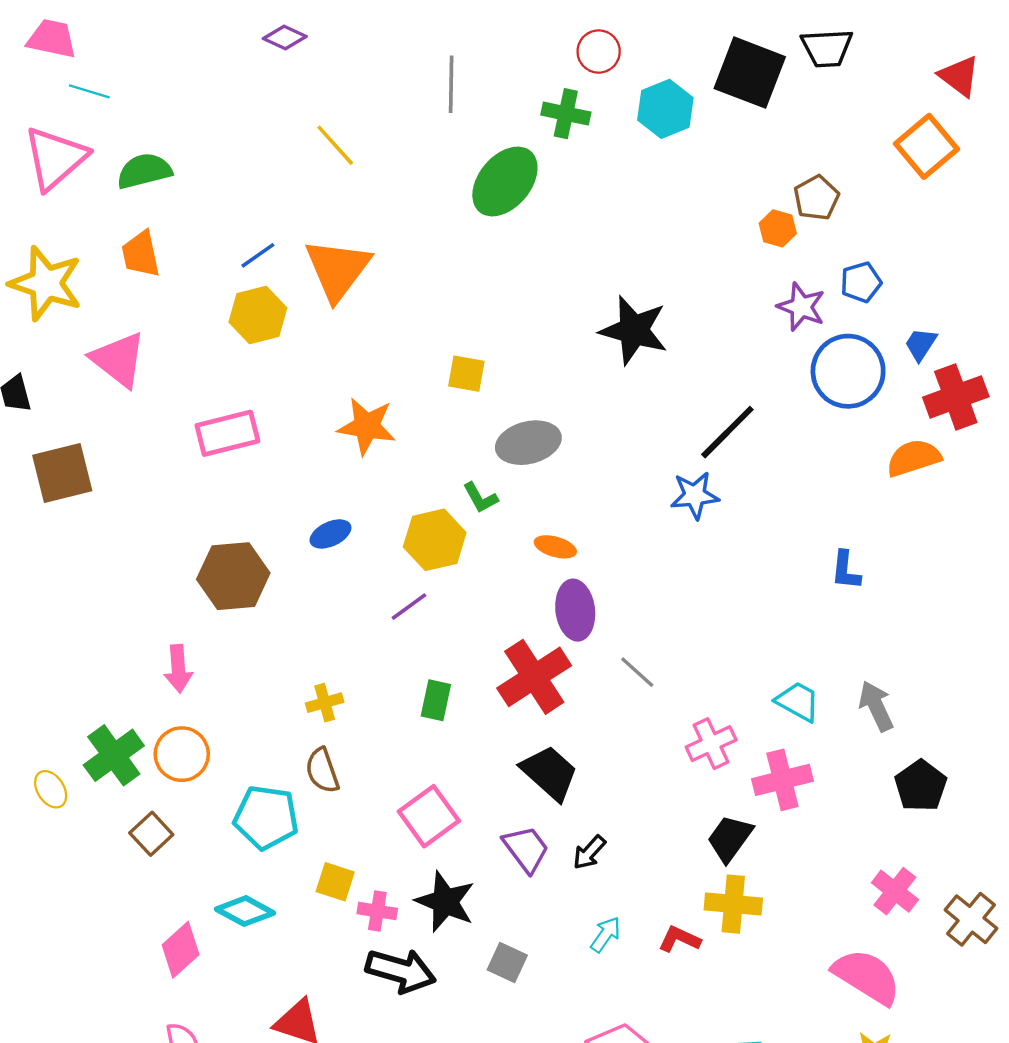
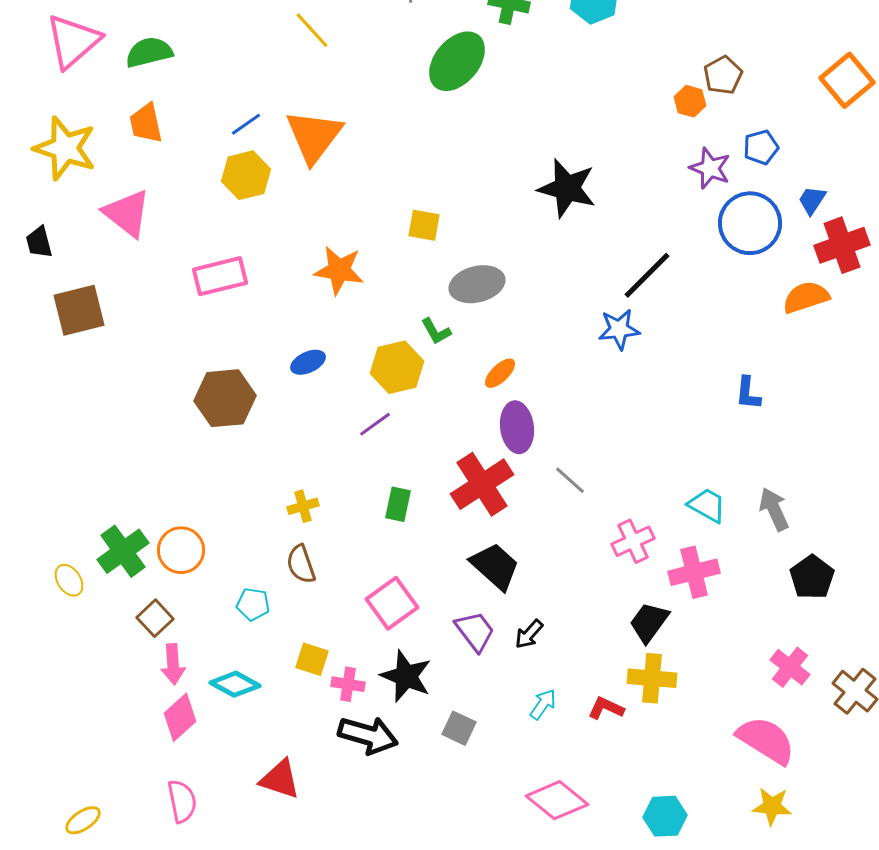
orange square: (927, 146) -> (847, 80), moved
orange ellipse: (555, 547) -> (500, 373), turned -60
pink arrow: (178, 669) -> (173, 664), moved
cyan pentagon: (266, 817) -> (253, 604), size x0.6

